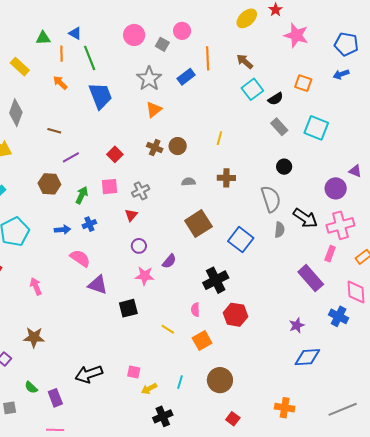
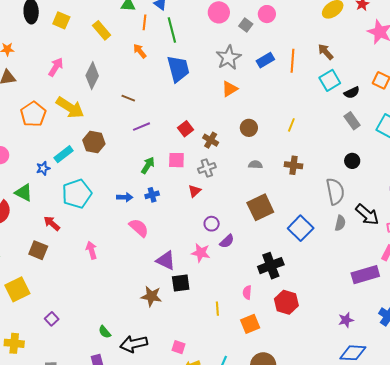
orange line: (208, 58) -> (293, 61), moved
brown cross: (155, 148) -> (211, 140), moved
brown hexagon: (49, 184) -> (94, 142), moved
purple circle: (139, 246) -> (212, 224), moved
purple rectangle: (311, 278) -> (365, 275), turned -72
purple triangle: (98, 285) -> (166, 260), moved
yellow line: (168, 329) -> (217, 309), turned 48
brown star: (34, 337) -> (151, 296), moved
green semicircle: (31, 387) -> (105, 332), moved

